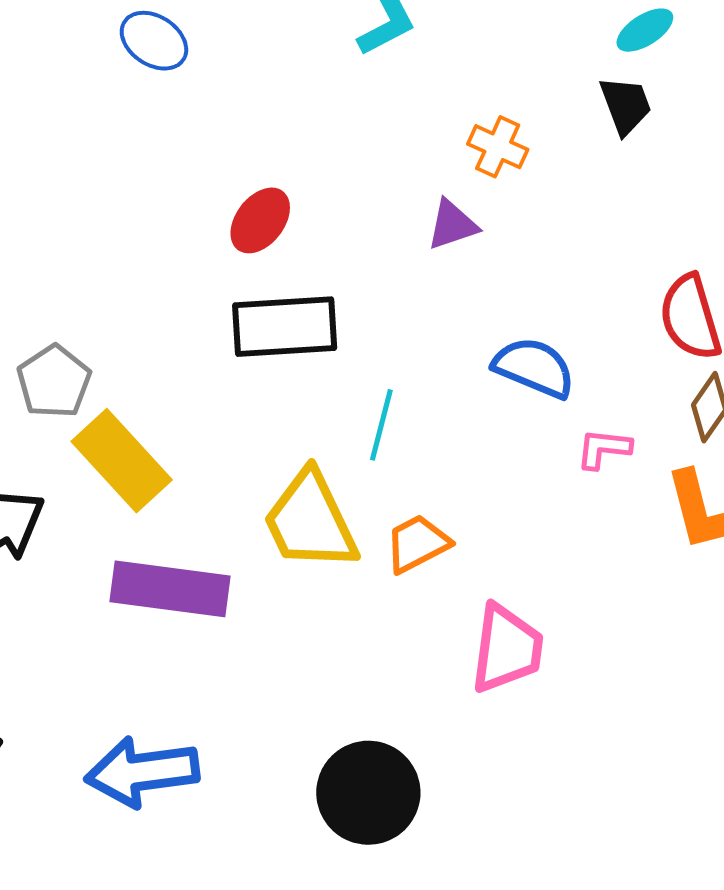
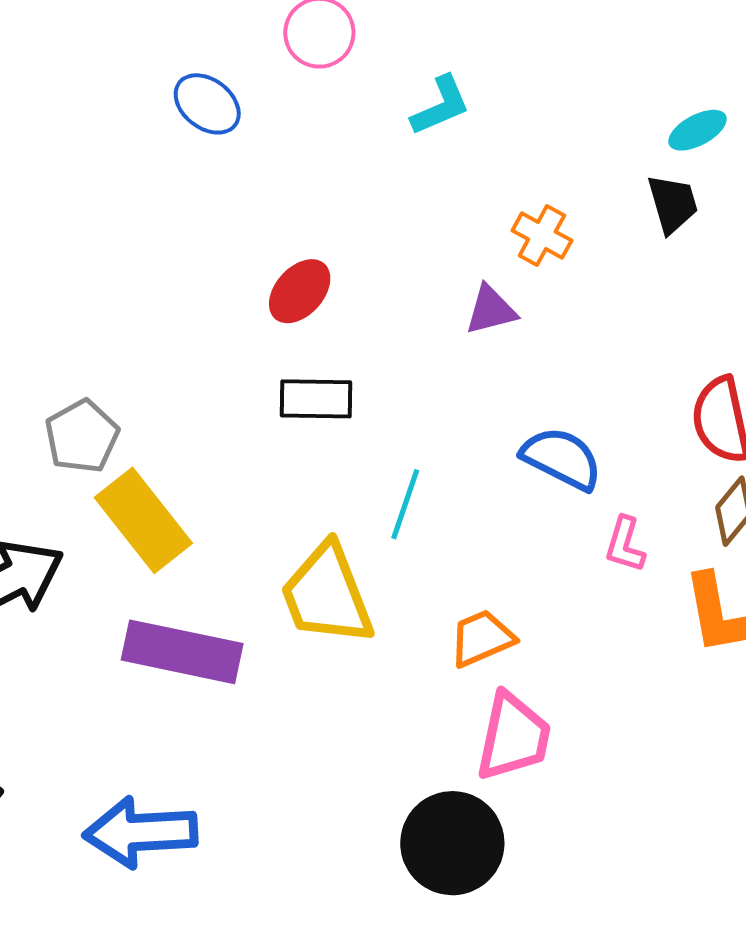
black rectangle: (285, 327) -> (316, 399), size x0.7
pink L-shape: (604, 449) -> (625, 544), turned -84
orange trapezoid: (417, 544) -> (482, 638), moved
black circle: (368, 793) -> (452, 843), moved

